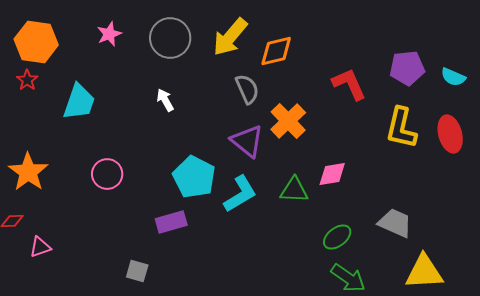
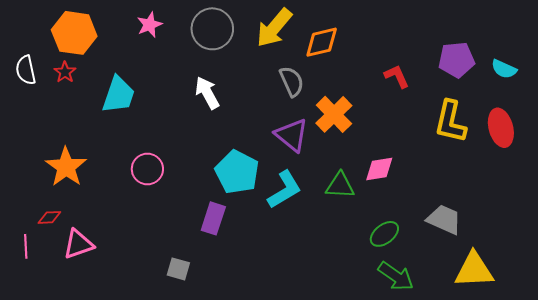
red L-shape: (349, 84) -> (397, 76), size x0.7
white arrow: (165, 100) -> (207, 93), size x1.4
purple rectangle: (171, 222) -> (213, 218), turned -56
pink triangle: (40, 247) -> (78, 244), size x1.4

